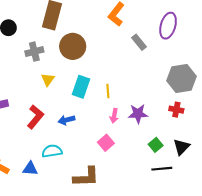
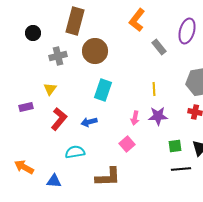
yellow triangle: (48, 80) -> (50, 89), moved
yellow line: (108, 91) -> (154, 89), moved
green square: (156, 145) -> (175, 146), turned 32
blue triangle: (30, 169) -> (54, 181), moved

